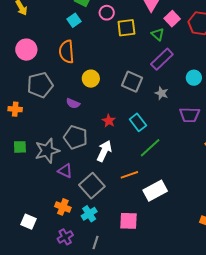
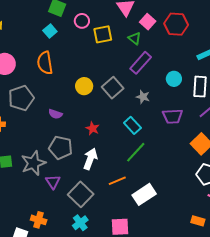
yellow circle: (91, 79) -> (84, 86), moved
gray square: (132, 82) -> (113, 88), turned 30
cyan rectangle: (138, 122) -> (132, 125), moved
purple triangle: (65, 171) -> (53, 182), turned 35
orange cross: (63, 207) -> (39, 220), moved

